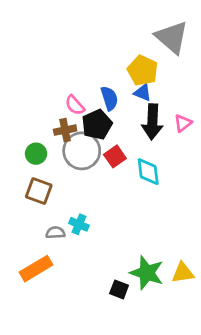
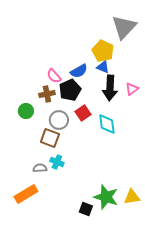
gray triangle: (172, 37) -> (124, 27), turned 32
blue semicircle: (109, 98) -> (79, 71), turned 78
gray circle: (82, 151) -> (59, 120), moved, size x0.7
brown square: (39, 191) -> (50, 138), moved

